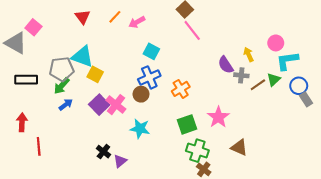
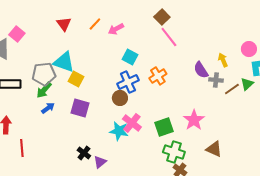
orange cross: (181, 89) -> (158, 76), moved
purple square: (99, 105) -> (80, 108), turned -30
pink cross: (116, 105) -> (132, 123), moved

